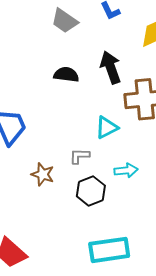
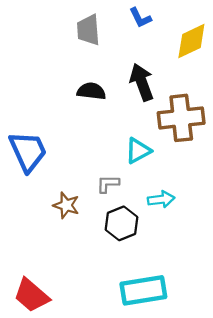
gray trapezoid: (65, 21) -> (88, 30), turned 52

